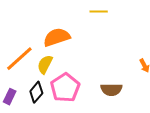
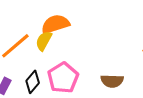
yellow semicircle: (45, 64) -> (44, 41), moved

